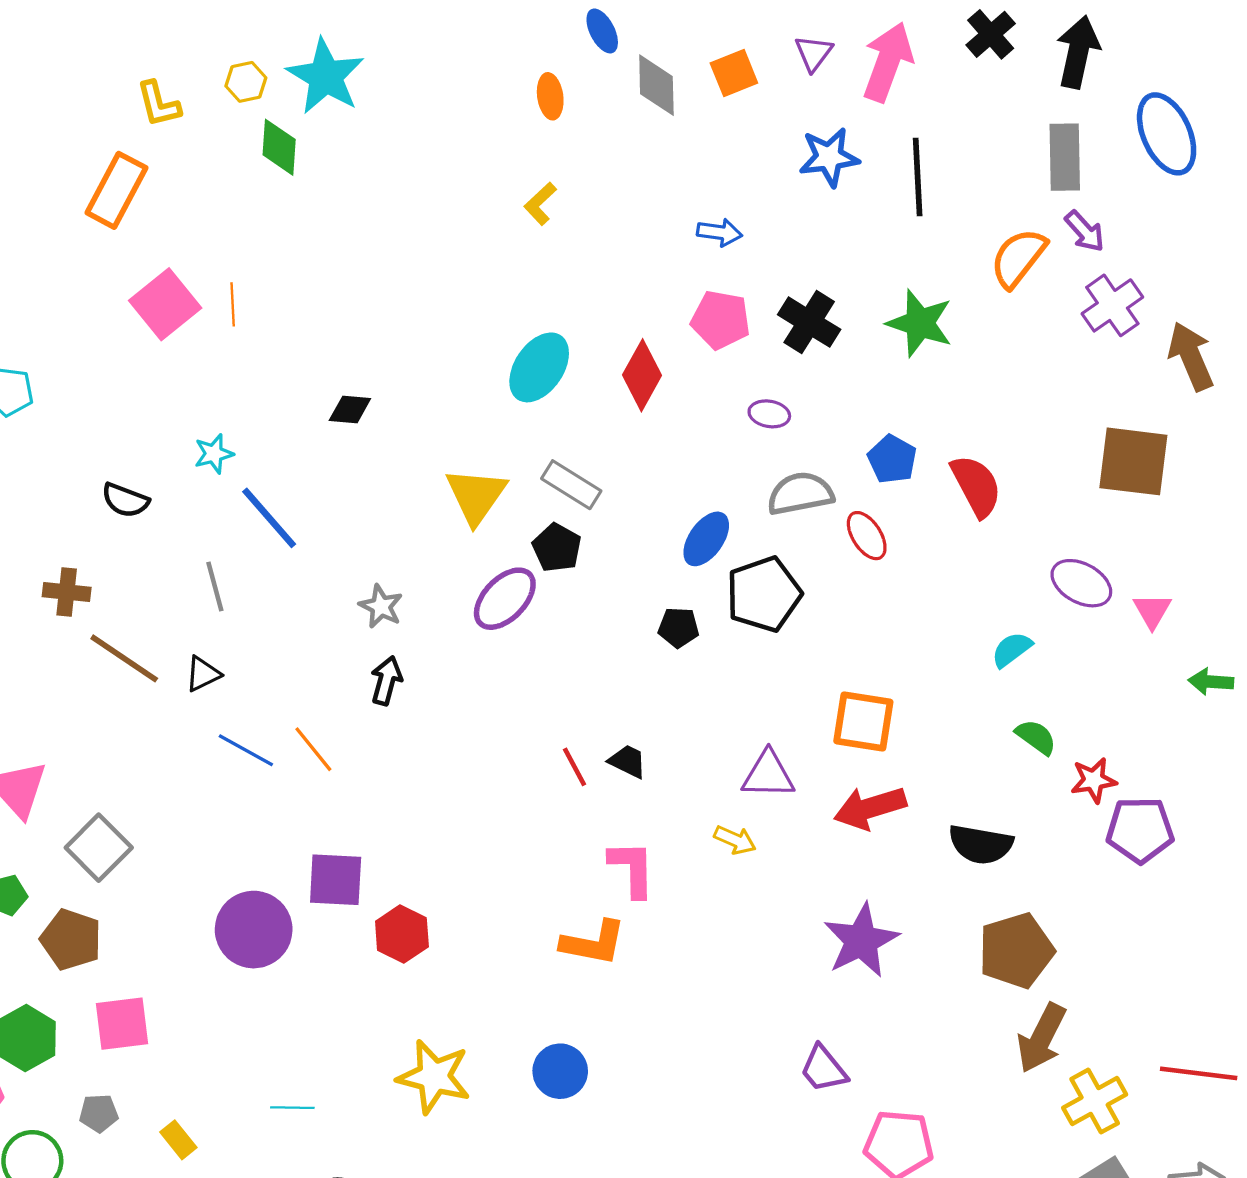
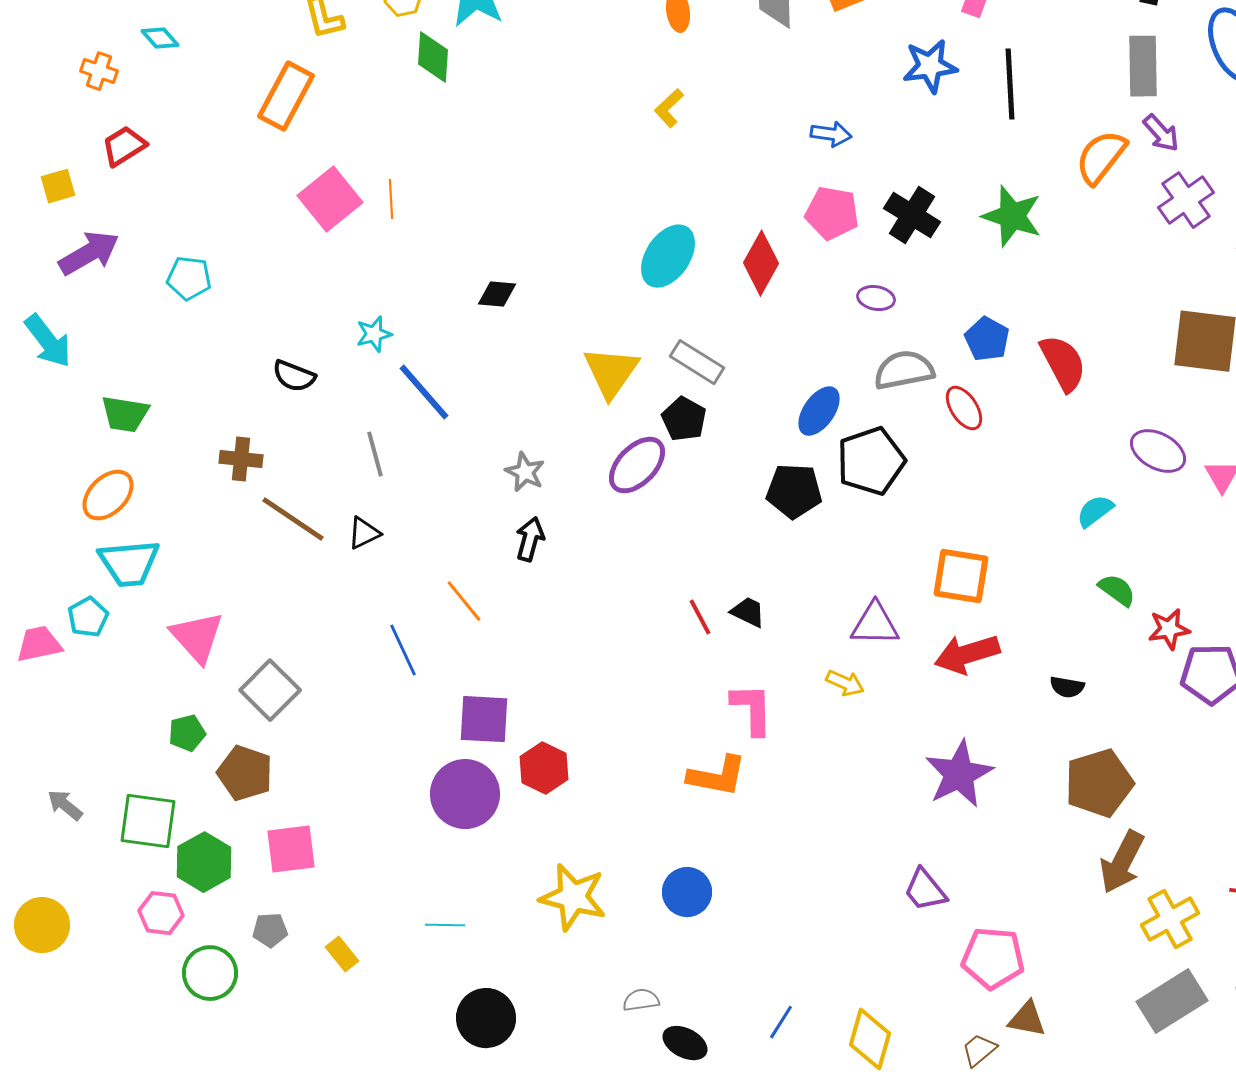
black pentagon: (679, 627) -> (794, 491), size x1.5
blue line: (246, 750) -> (403, 650), moved, turned 36
black semicircle: (981, 844) -> (1067, 687), size x0.6
purple circle: (254, 930) -> (465, 794), moved

